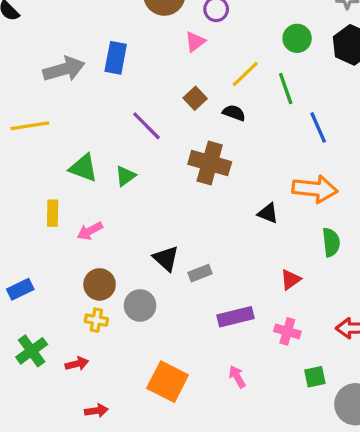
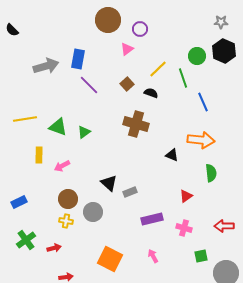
green circle: (297, 38) -> (197, 56), moved
yellow line: (30, 126) -> (25, 119), moved
purple line: (147, 126) -> (89, 85), moved

